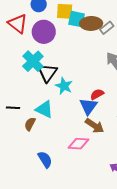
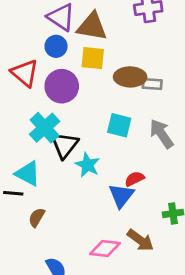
cyan square: (77, 19) -> (119, 125), moved
gray rectangle: (107, 28) -> (152, 84), turned 40
cyan triangle: (44, 109) -> (28, 174), moved
brown arrow: (95, 126) -> (140, 240), moved

